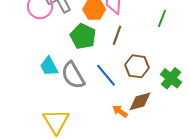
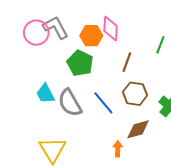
brown line: (117, 35) -> (127, 62), moved
orange arrow: (120, 111) -> (118, 149), moved, turned 56

